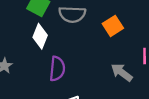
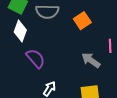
purple semicircle: (57, 69) -> (36, 58), turned -45

